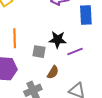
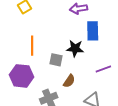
blue rectangle: (86, 15) -> (93, 31), moved
purple line: (75, 51) -> (103, 69), moved

